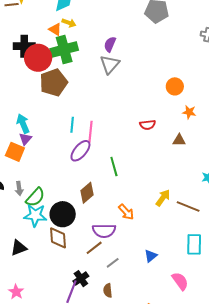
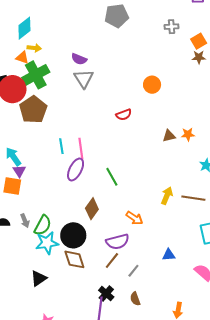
purple semicircle: (110, 44) -> (79, 59), turned -77
orange star: (189, 112) -> (188, 134), moved
red semicircle: (148, 125) -> (124, 115), moved
blue triangle: (151, 256) -> (169, 255), turned 48

